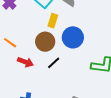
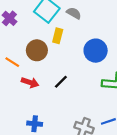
blue circle: (73, 37) -> (96, 51), moved
brown circle: (45, 42) -> (37, 50), moved

